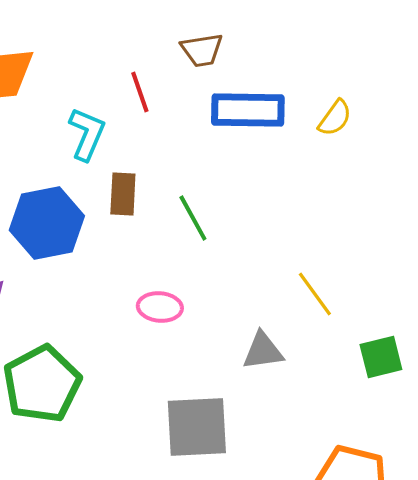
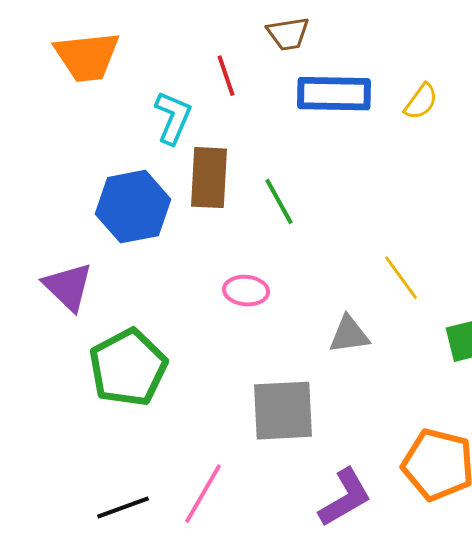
brown rectangle: (123, 194) -> (209, 178), size x1.4

